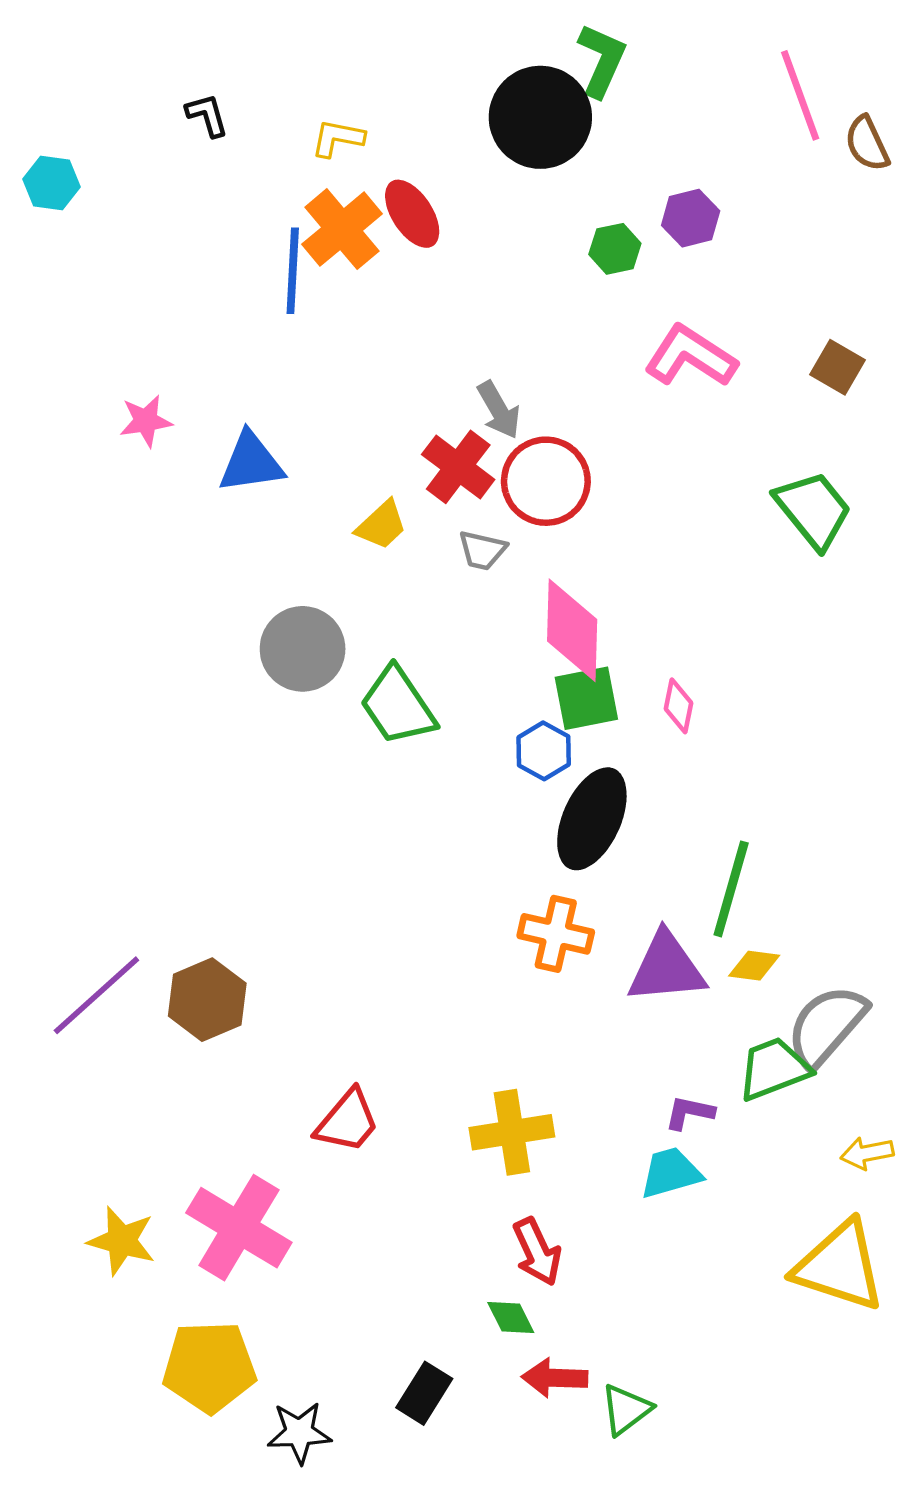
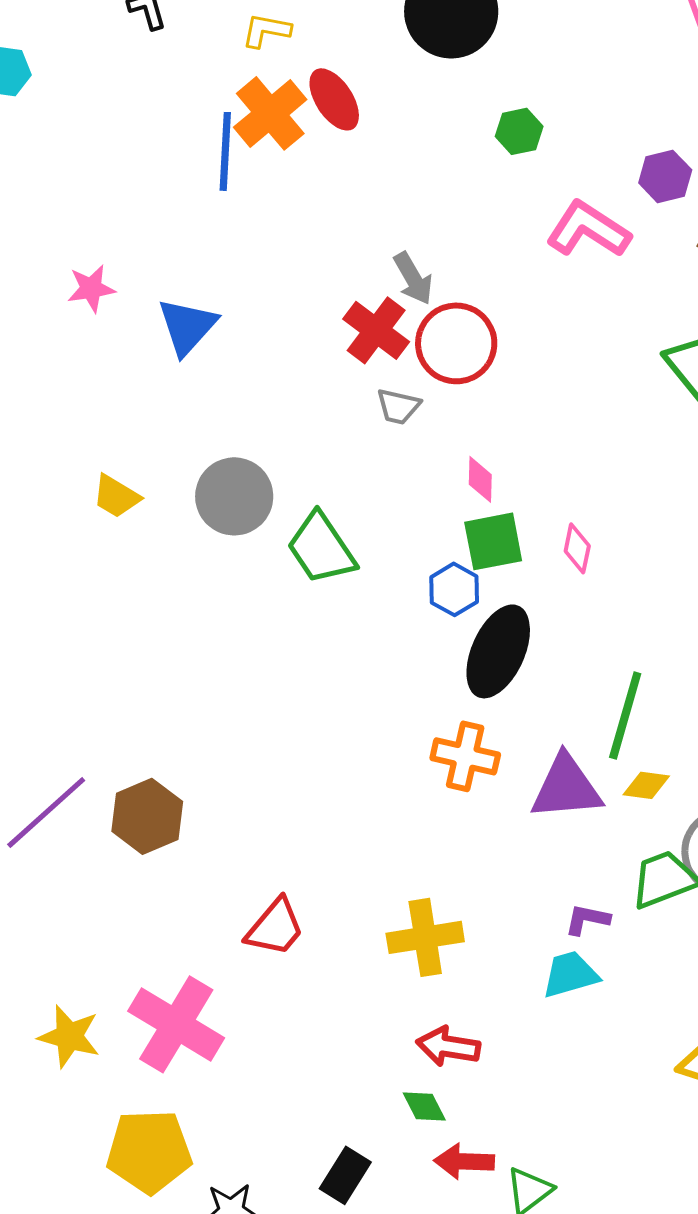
purple hexagon: (691, 218) -> (665, 176), moved
blue triangle: (251, 463) -> (187, 326), turned -40
yellow trapezoid: (381, 525) -> (116, 496), moved, turned 74
pink diamond: (572, 630) -> (480, 479), size x0.5
red arrow: (537, 1252) -> (448, 1046), turned 124

